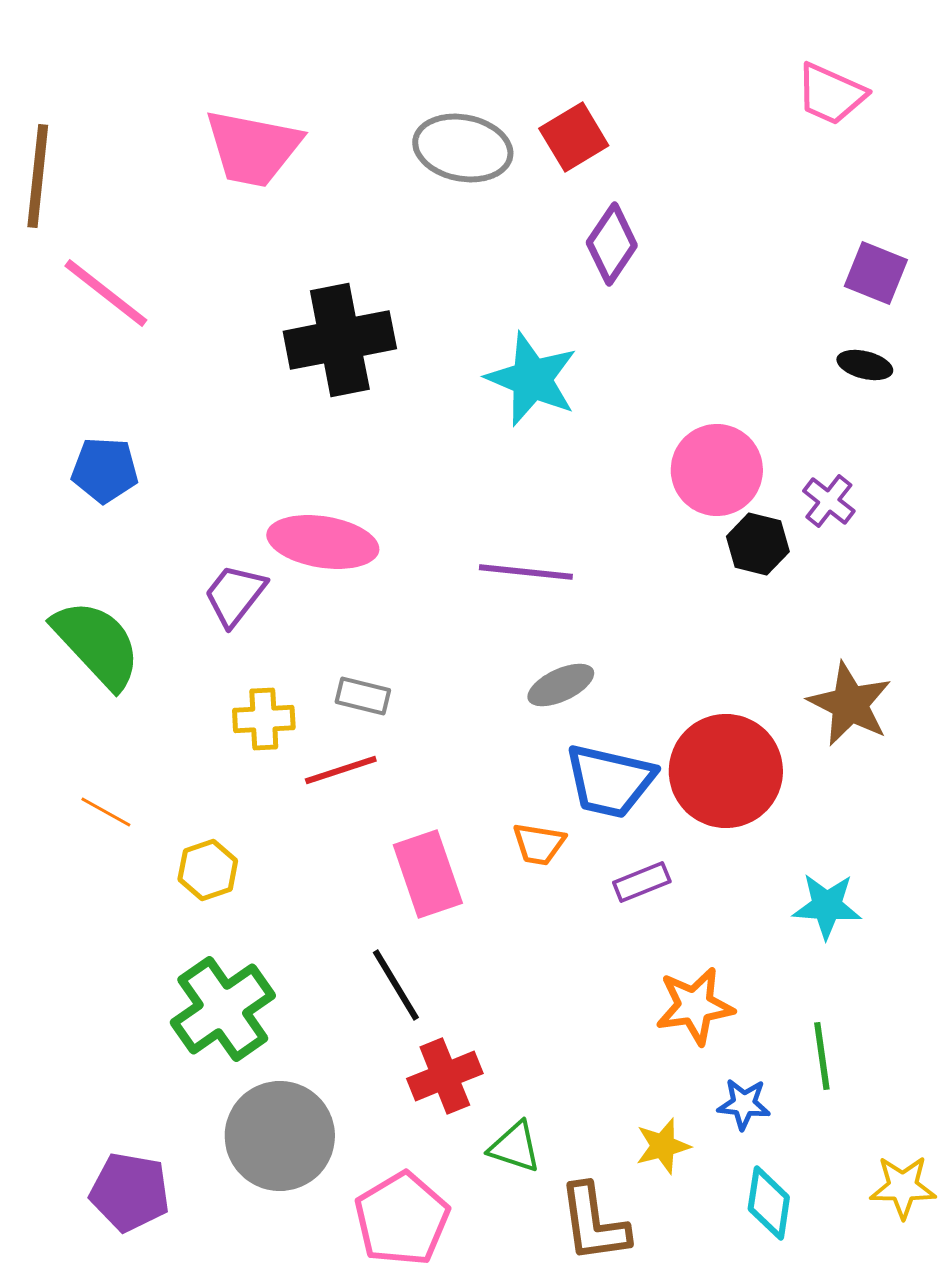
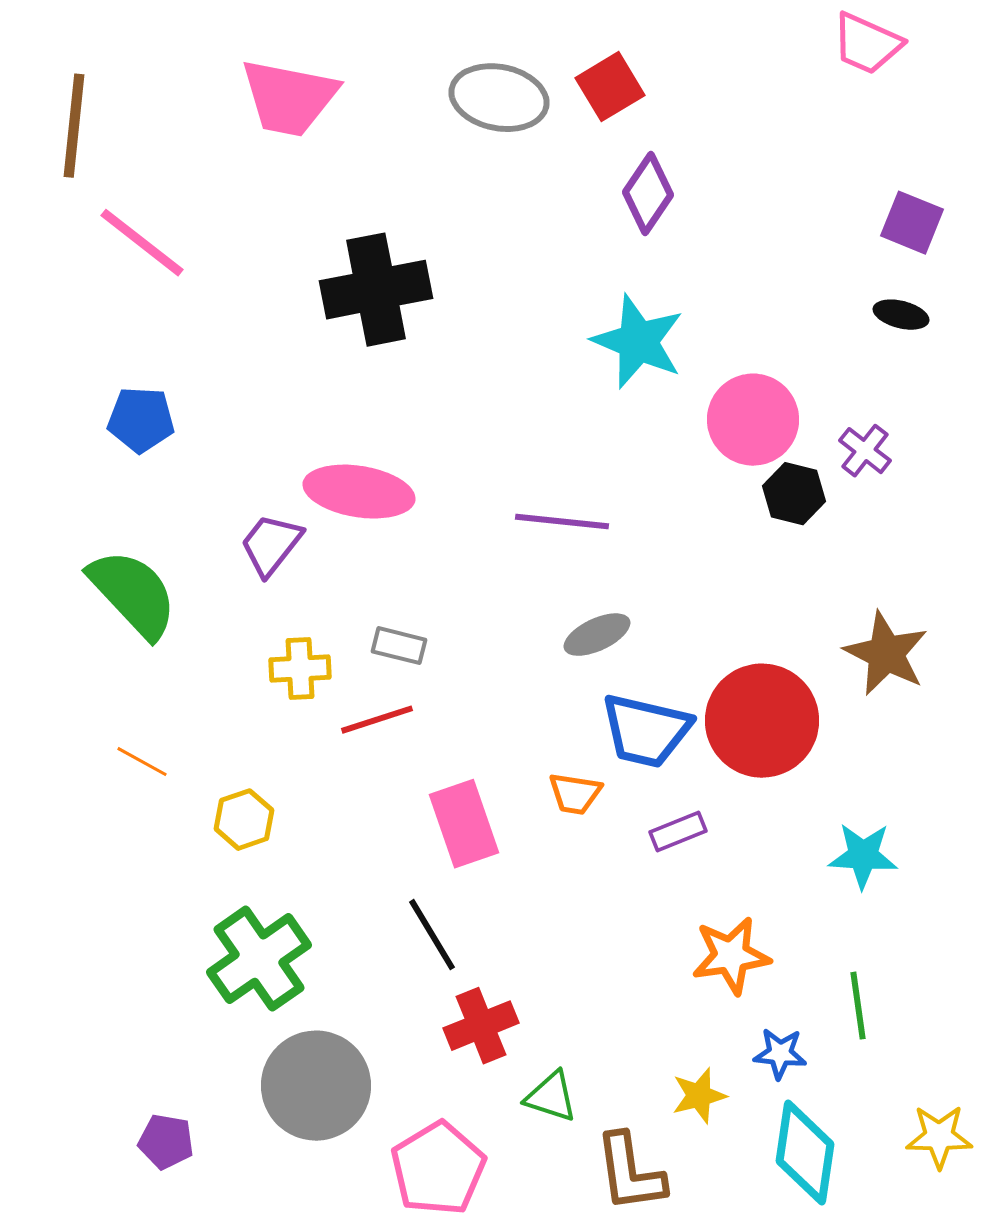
cyan star: (532, 379) -> (638, 342), moved
purple pentagon: (130, 1192) -> (166, 1142), size x0.7
cyan diamond: (769, 1203) -> (805, 1153), size x1.4

